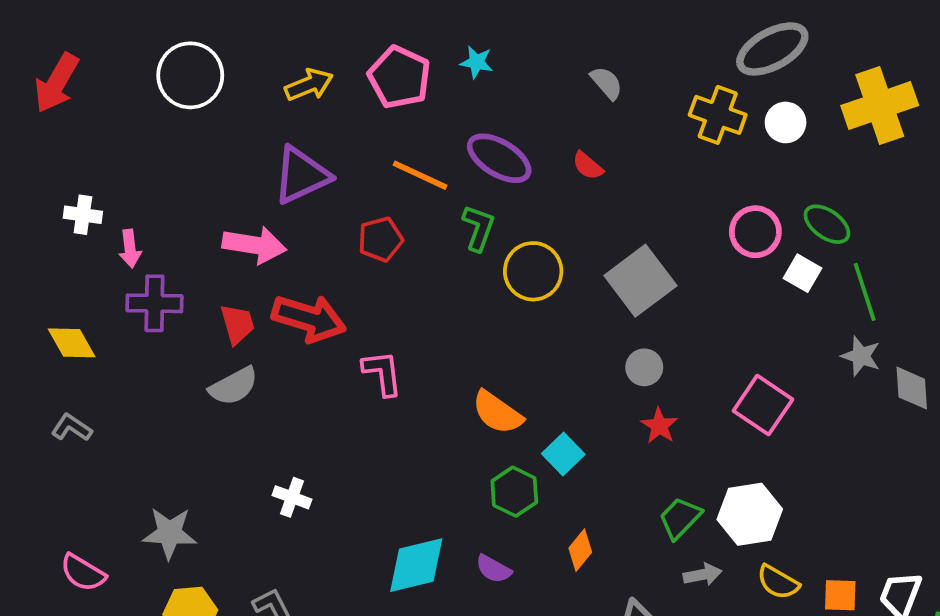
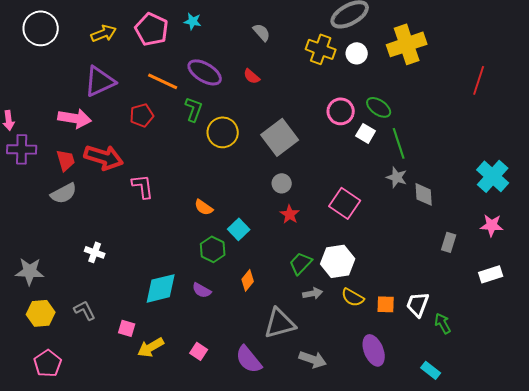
orange semicircle: (497, 413) -> (204, 207), size x0.7

